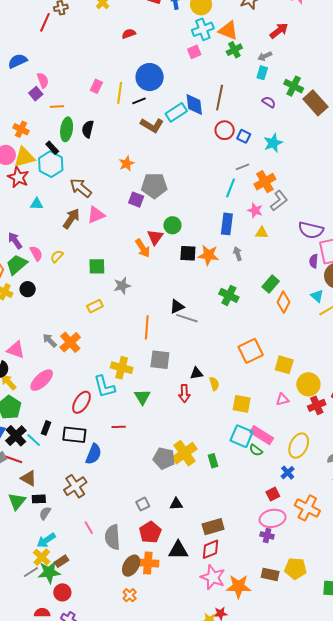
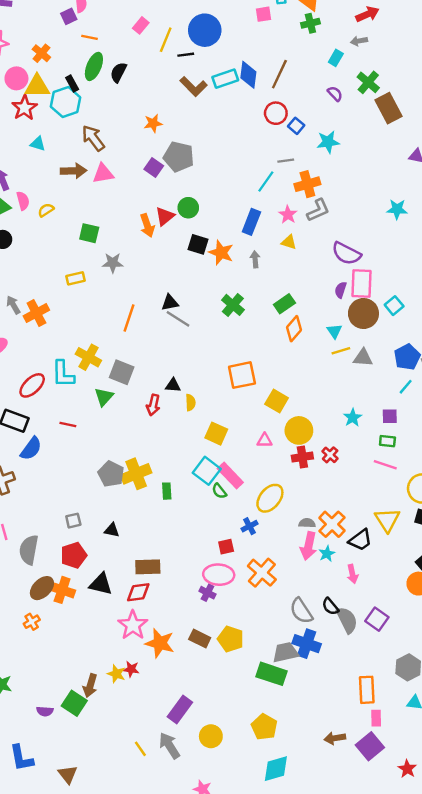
gray arrow: (265, 56) -> (359, 41), moved
brown arrow: (71, 219) -> (74, 171), turned 40
gray square: (160, 360) -> (122, 372), moved

